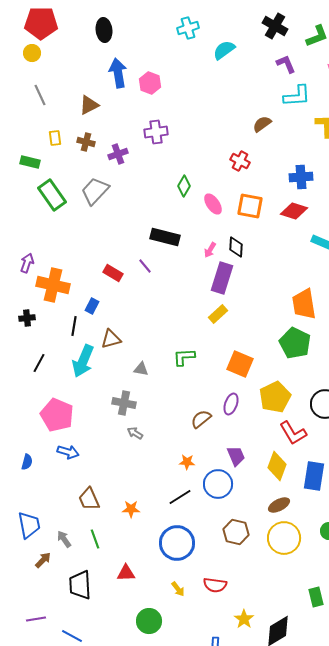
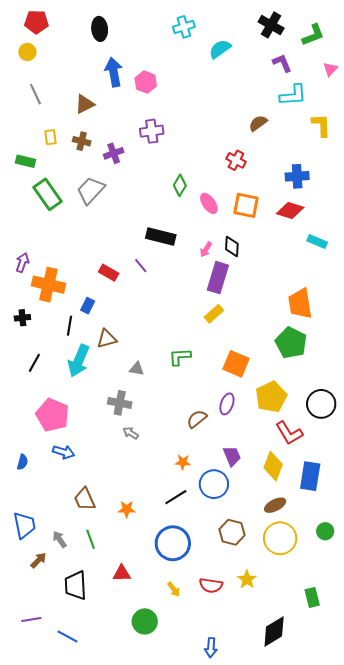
red pentagon: (41, 23) -> (36, 22), size x0.7
yellow star: (244, 619) -> (247, 579), moved

